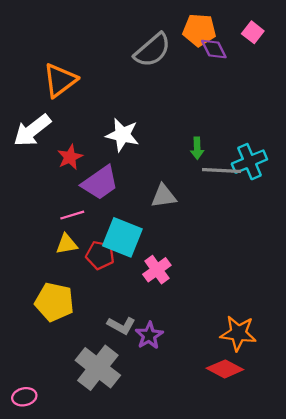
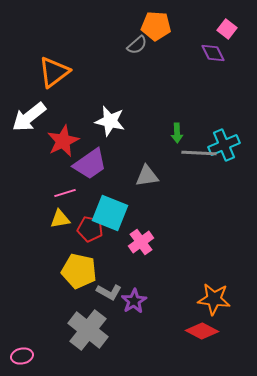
orange pentagon: (199, 30) -> (156, 26), moved
purple diamond: (214, 49) -> (213, 53), moved
gray semicircle: (152, 50) -> (137, 45), size x0.6
red star: (70, 157) -> (63, 141), size x1.4
yellow pentagon: (54, 302) -> (79, 271), moved

